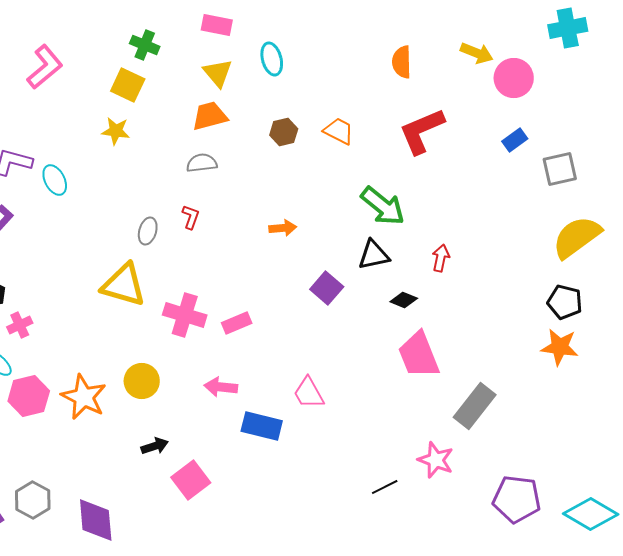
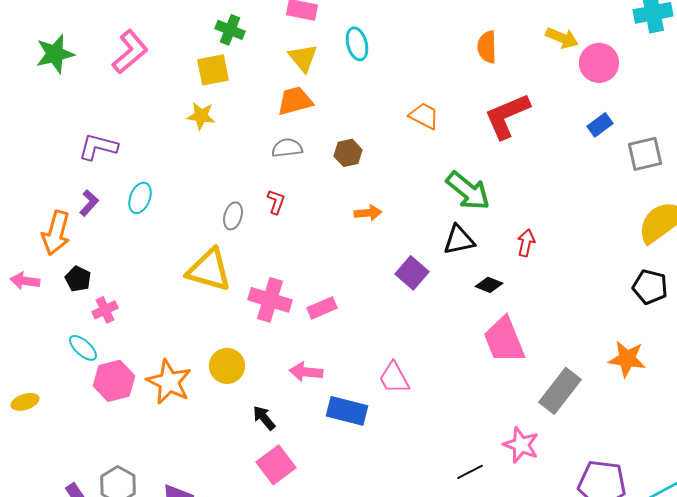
yellow square: (128, 85) -> (213, 70), turned -36
brown hexagon: (284, 132) -> (348, 153), moved
cyan ellipse: (55, 180) -> (140, 198), moved, turned 48
orange star: (560, 347) -> (627, 359), moved
black arrow: (155, 446) -> (264, 418), moved, turned -112

